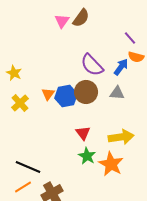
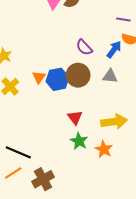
purple line: (130, 38) -> (123, 20), turned -40
purple semicircle: (92, 65) -> (84, 47), size x0.7
orange star: (111, 164) -> (104, 149), size x0.7

